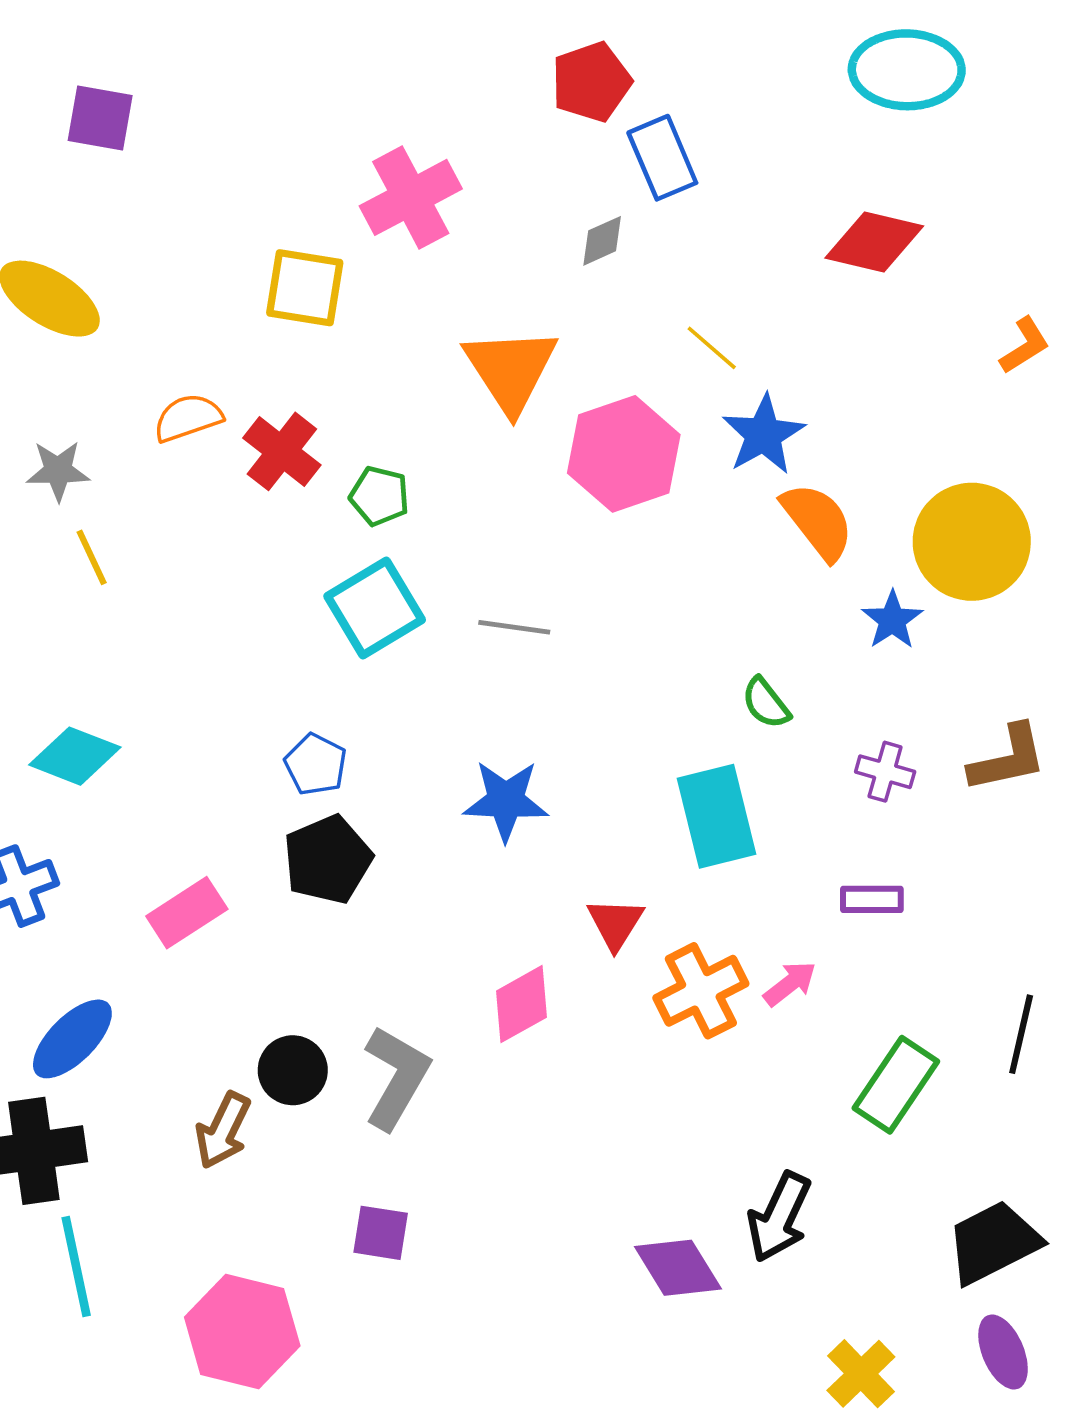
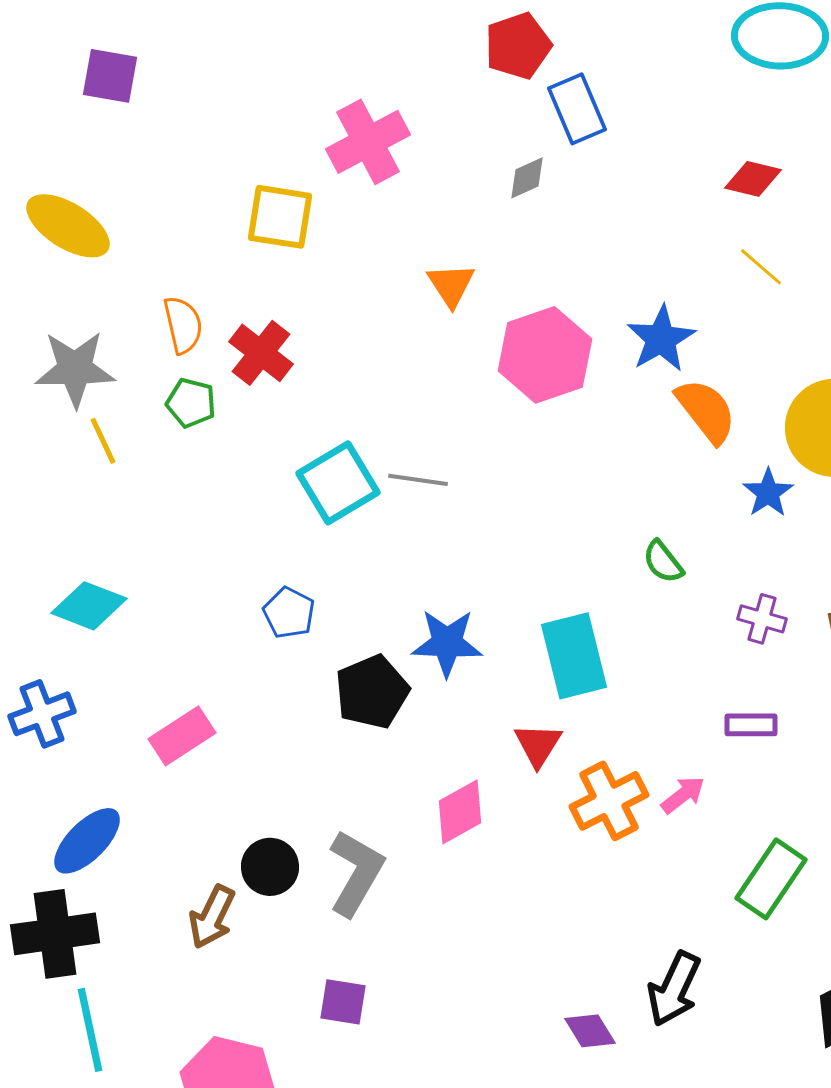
red diamond: (874, 242) -> (753, 179), size x0.7
yellow line: (712, 348) -> (761, 267), moved
orange triangle: (511, 370) -> (451, 285), size x0.6
orange semicircle: (188, 418) -> (183, 325), turned 96
gray star: (58, 471) -> (75, 369), size x1.5
green pentagon: (379, 496) -> (191, 403), moved
gray line: (514, 627) -> (418, 480), moved
cyan rectangle: (717, 816) -> (574, 656), moved
black pentagon: (328, 860) -> (372, 692), moved
purple diamond: (678, 1268) -> (590, 1031), size x0.7

